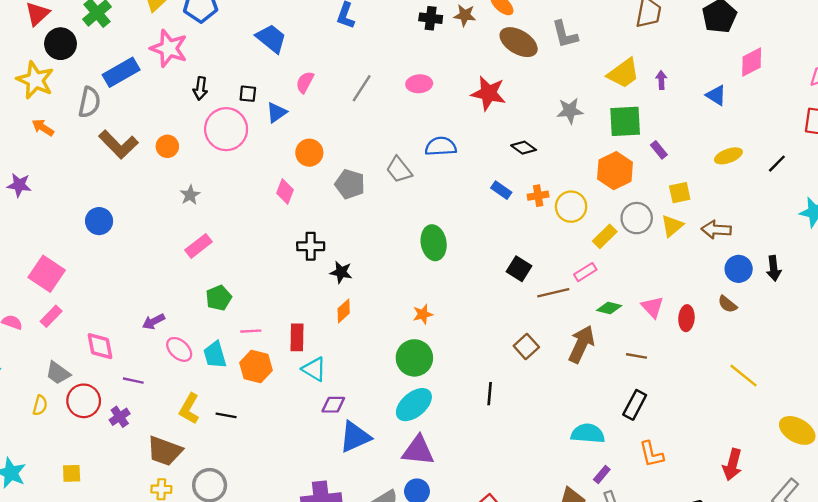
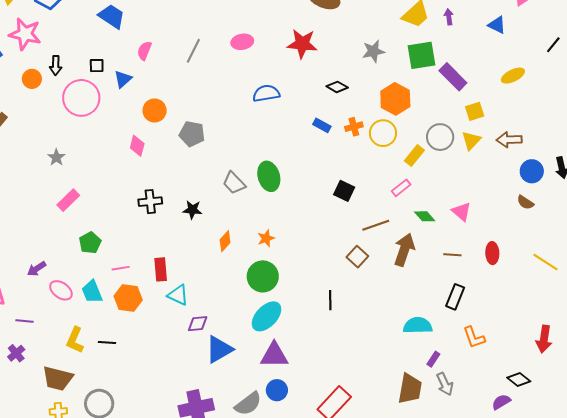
orange circle: (167, 146) -> (32, 79), moved
purple rectangle: (659, 150) -> (453, 77), size x1.8
black line: (777, 164) -> (553, 45), moved
gray trapezoid: (399, 170) -> (234, 183), moved
orange hexagon: (615, 171) -> (395, 99), moved
black cross: (311, 246) -> (150, 202), moved
brown line: (553, 293) -> (376, 225), moved
green diamond: (609, 308) -> (425, 216), turned 40
orange diamond: (344, 311) -> (225, 241), moved
red ellipse: (686, 318) -> (492, 253), moved

